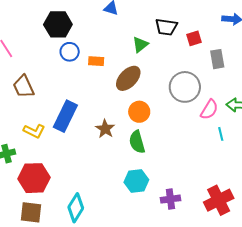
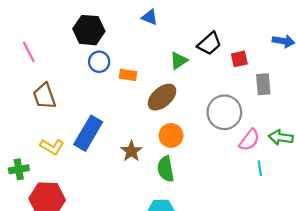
black trapezoid: (166, 27) -> (209, 44), turned -55

